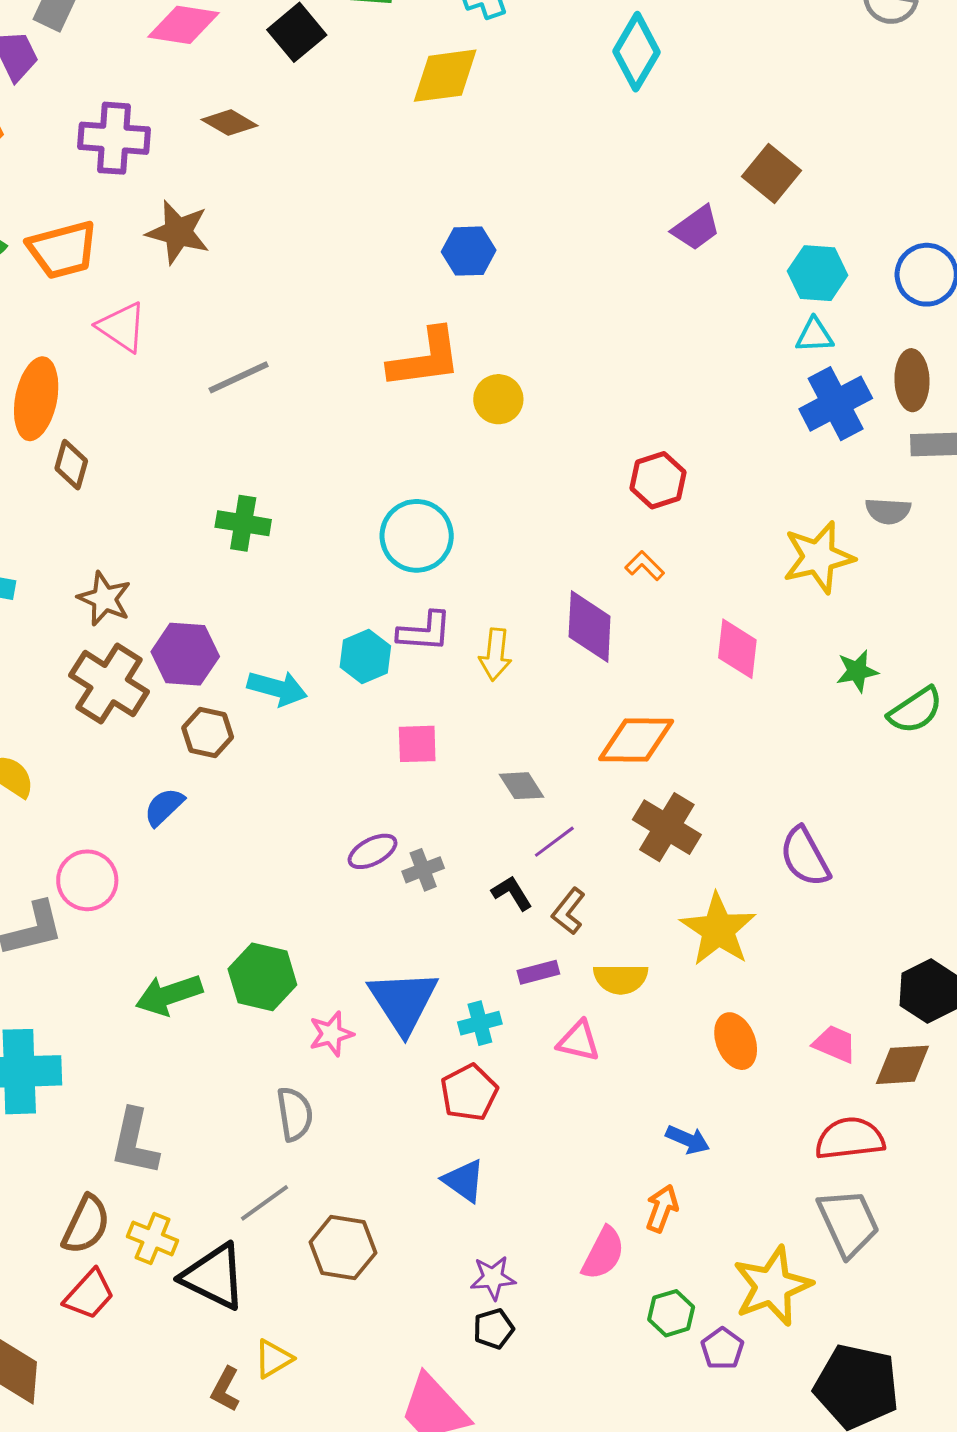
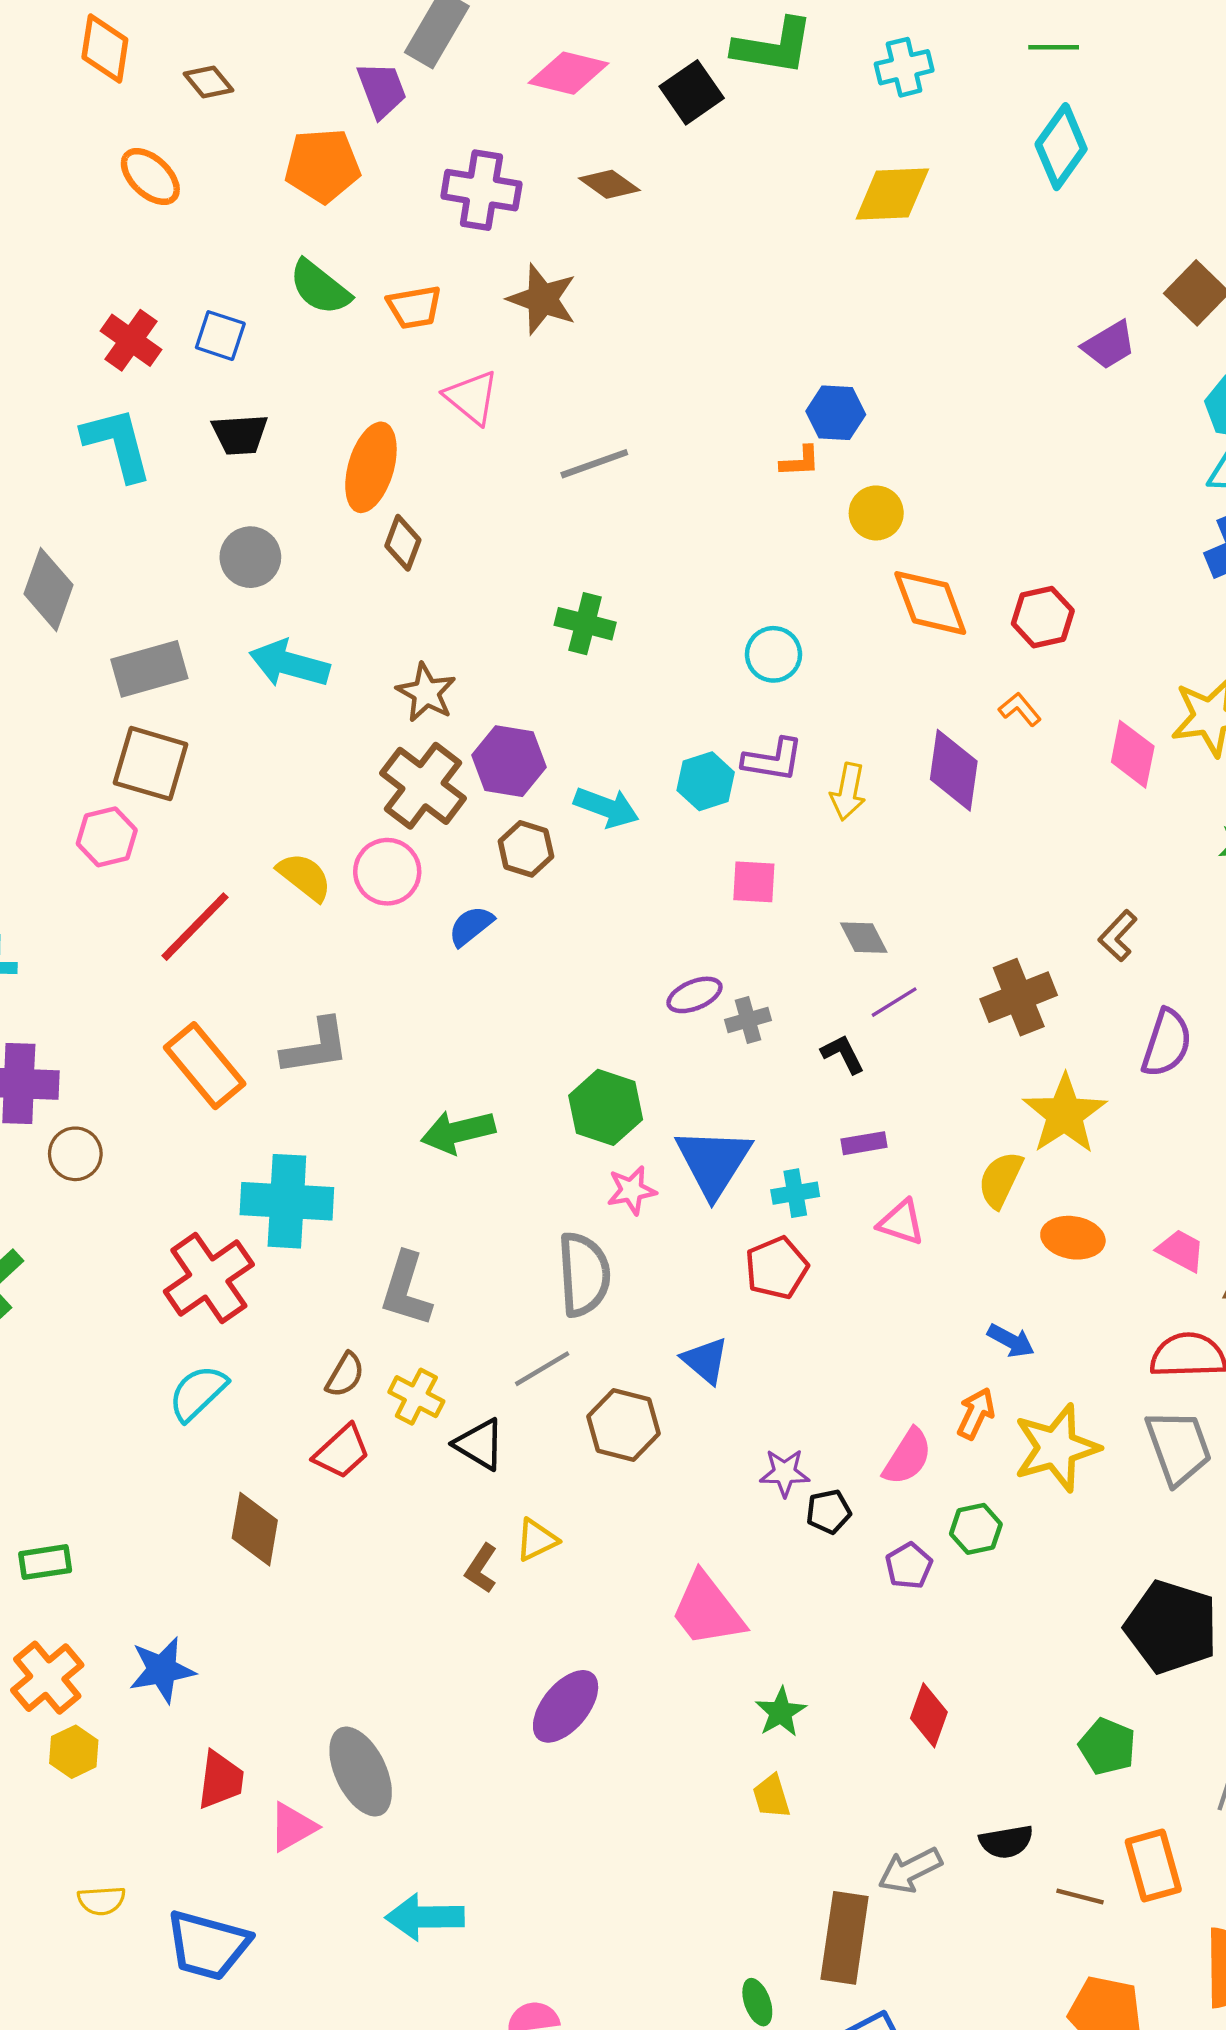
yellow diamond: (445, 76) -> (892, 194), moved
orange trapezoid: (62, 250) -> (414, 307), size x0.7
blue hexagon: (469, 251) -> (836, 413), moved
orange L-shape: (425, 358) -> (800, 461), size x0.5
cyan circle: (417, 536) -> (773, 654), size x0.7
pink diamond: (737, 649) -> (1133, 754), moved
orange diamond: (636, 740) -> (930, 603), moved, turned 64
brown cross: (667, 827) -> (1019, 997), turned 32
purple semicircle: (805, 857) -> (1167, 1043), turned -138
pink circle: (87, 880) -> (387, 872), moved
brown L-shape: (568, 911) -> (1118, 936), moved
green hexagon: (262, 977) -> (606, 1107), moved
yellow semicircle: (621, 979) -> (1000, 1180), moved, turned 110
orange ellipse: (736, 1041) -> (1073, 1238), turned -64
gray semicircle: (295, 1114) -> (584, 1274), size x1.4
blue triangle: (464, 1181) -> (705, 1360), moved
brown semicircle: (86, 1225) -> (345, 1375), size x0.7
black triangle: (214, 1277) -> (480, 1444), size x0.7
yellow star: (772, 1286) -> (1056, 1448), moved
black pentagon: (494, 1329) -> (828, 1512), moved
purple pentagon: (722, 1349) -> (909, 1566), moved

